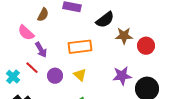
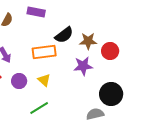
black semicircle: (105, 20) -> (64, 35), moved
purple star: (122, 76) -> (83, 66), moved

